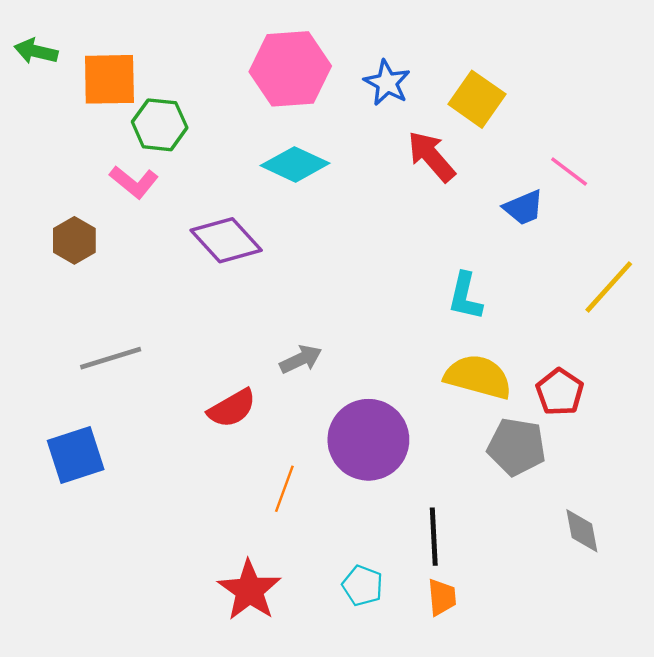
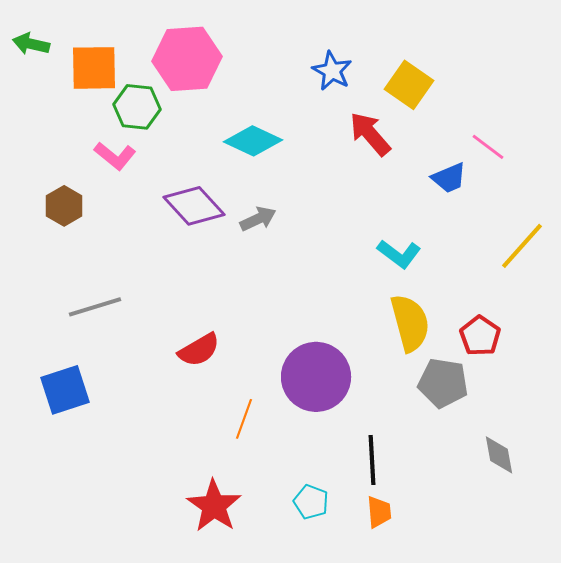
pink hexagon: (290, 69) -> (187, 59), moved
cyan L-shape: (465, 296) -> (399, 254), turned -66
gray arrow: (301, 359) -> (258, 219), moved
yellow semicircle: (478, 377) -> (410, 323), turned 60

